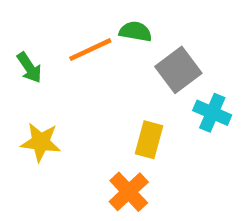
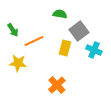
orange line: (90, 50) -> (34, 41), moved
yellow rectangle: (149, 140) -> (65, 48), moved

